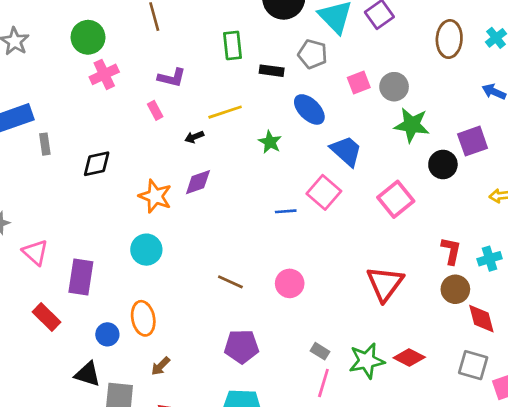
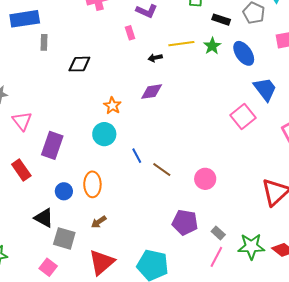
green star: (270, 142) -> (212, 46), moved
orange star: (155, 196) -> (112, 106), moved, size x0.7
blue line: (286, 211) -> (137, 156), moved, turned 56
purple pentagon: (242, 346) -> (185, 222), moved

